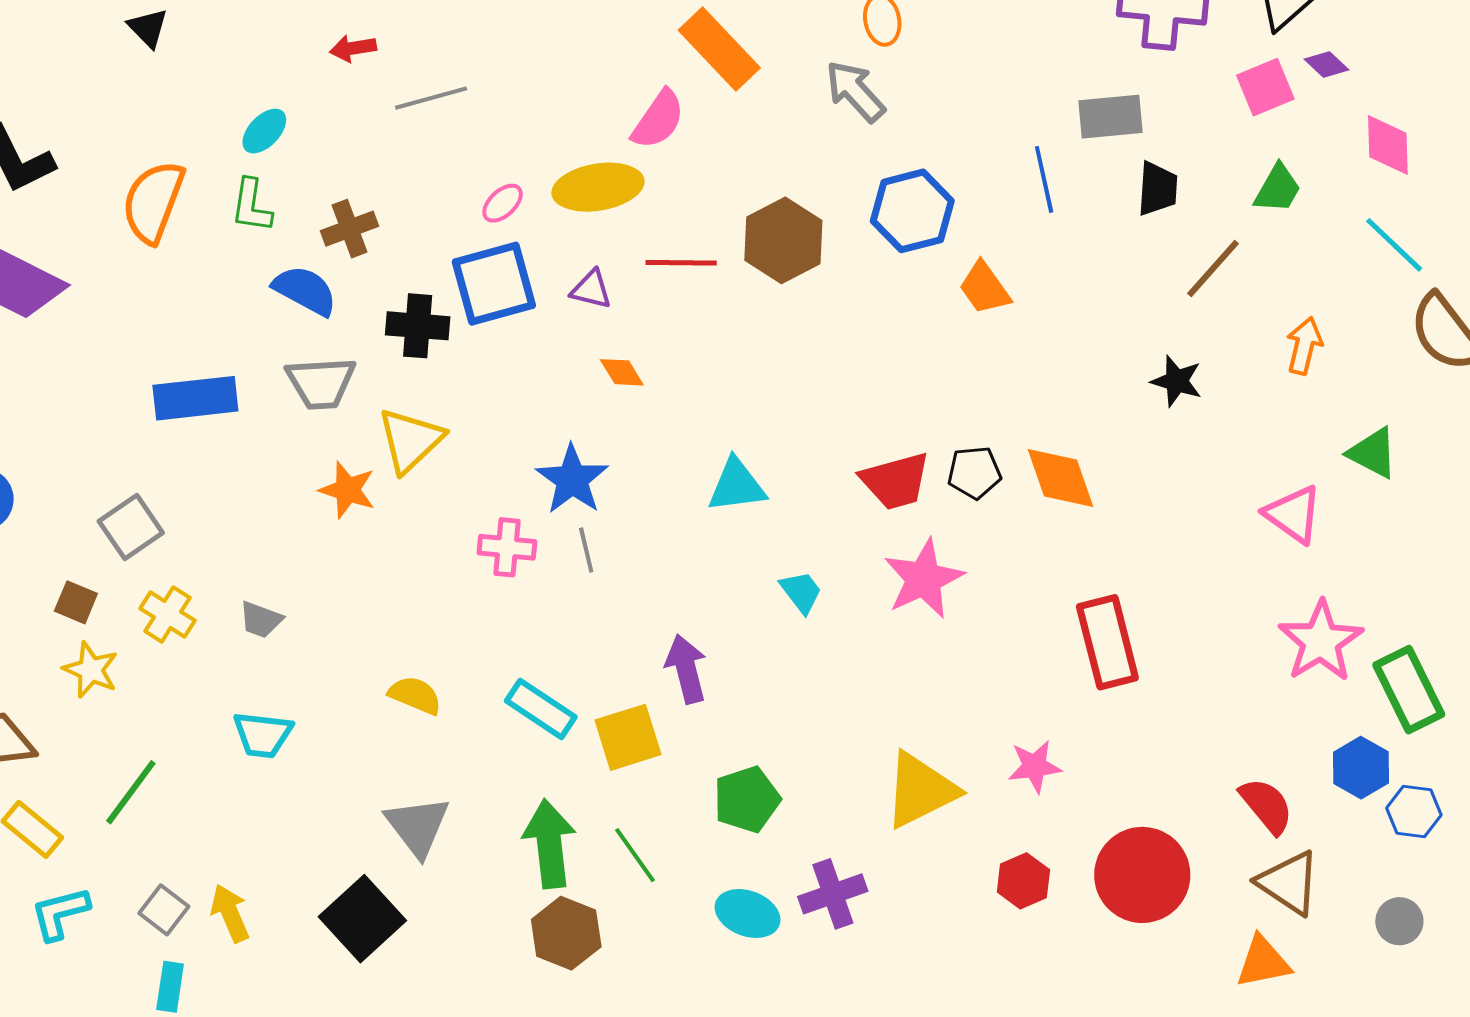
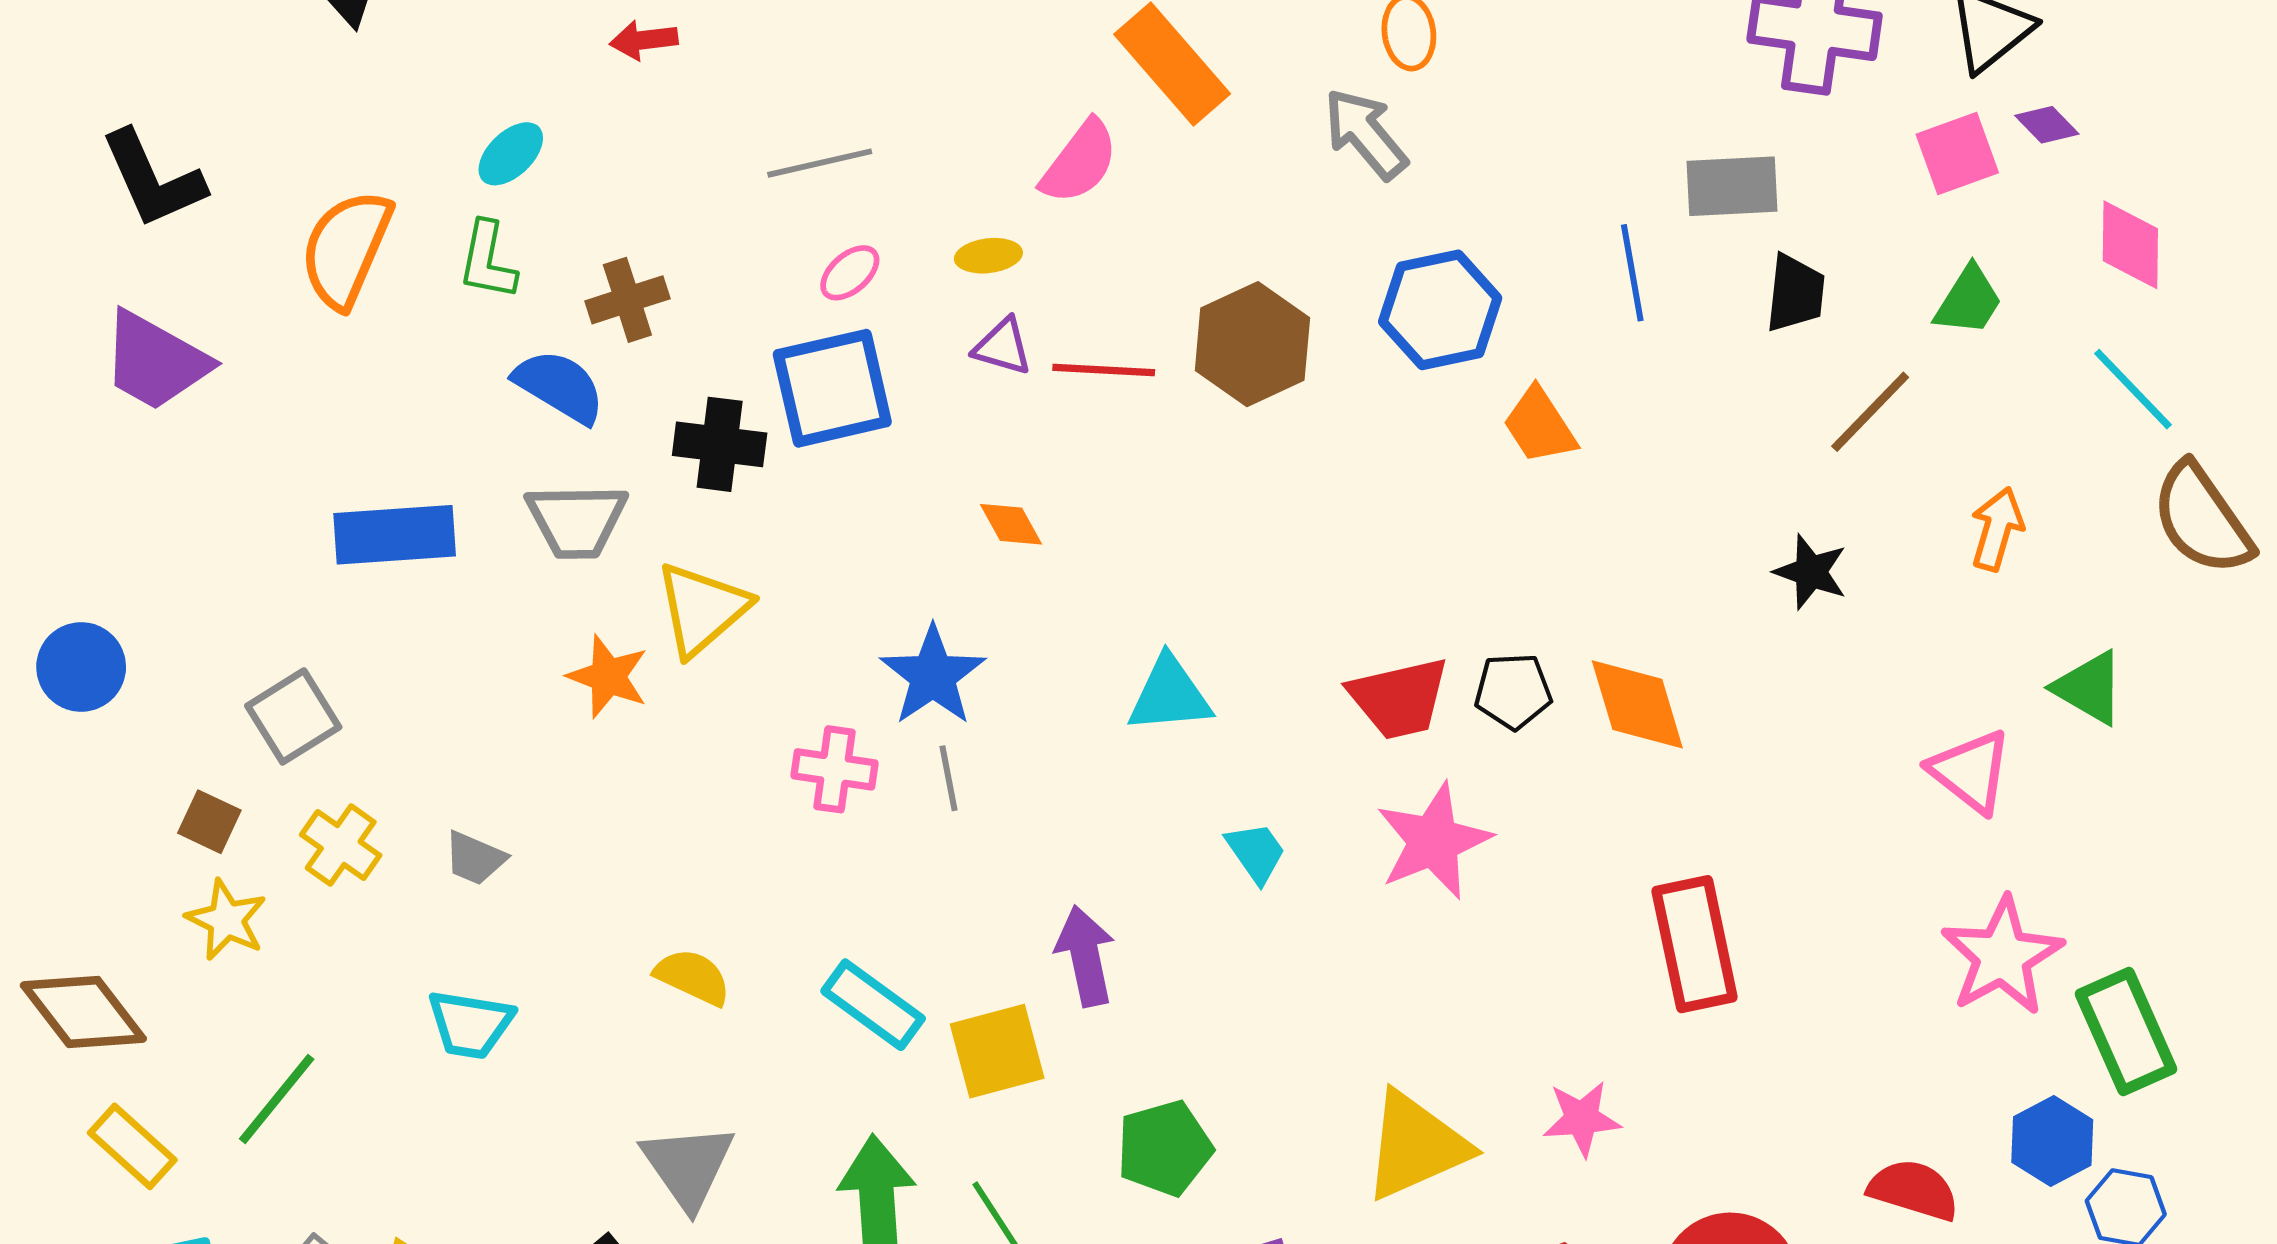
gray line: (431, 98) -> (820, 163), moved
yellow ellipse: (598, 187) -> (988, 256), size x0.5
purple triangle: (591, 289) -> (1003, 347), moved
red semicircle: (1266, 806) -> (1914, 1190), turned -36

